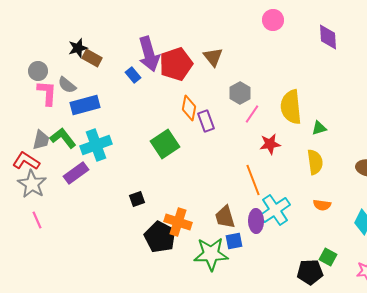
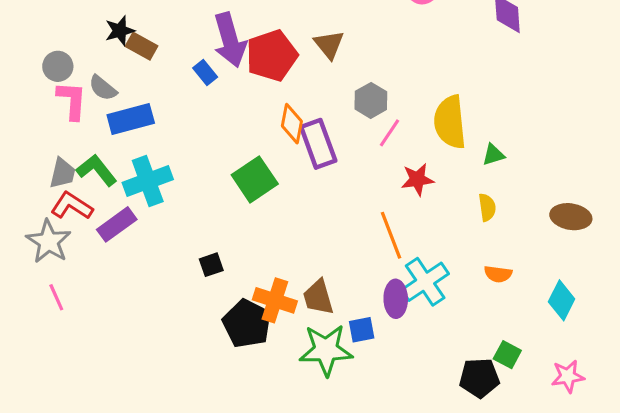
purple rectangle: (206, 121) -> (318, 144), size x1.4
red L-shape: (26, 161) -> (72, 206), moved
yellow semicircle: (315, 162) -> (487, 207), size x0.7
brown trapezoid: (225, 217) -> (318, 297), moved

